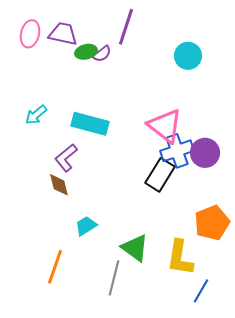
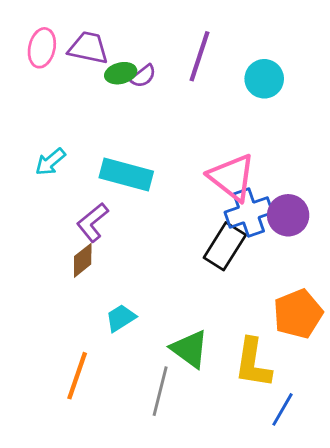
purple line: (126, 27) -> (199, 56), moved
brown diamond: (59, 185) -> (83, 260), turned 65

